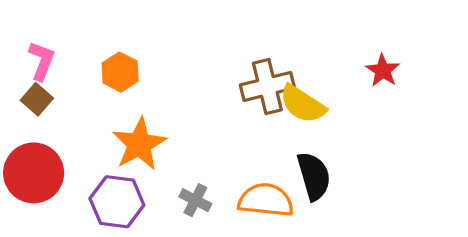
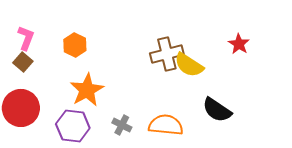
black semicircle: (314, 176) -> (217, 110), moved, turned 140

